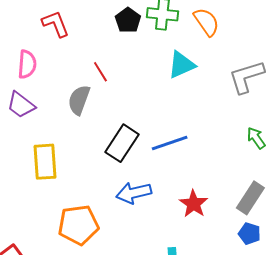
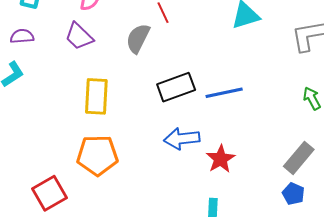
black rectangle: (122, 143) -> (176, 87), turned 30
red star: (194, 204) -> (220, 159), moved
orange pentagon: (78, 225) -> (97, 155), moved

